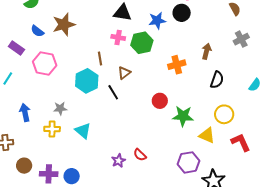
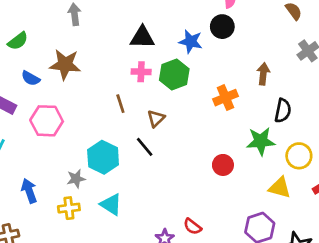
blue star: (157, 21) -> (191, 42), turned 30
brown star: (64, 24) -> (65, 64), turned 30
cyan hexagon: (87, 81) -> (103, 157), moved
red circle: (160, 101) -> (223, 165), moved
green star: (183, 116) -> (261, 141), moved

